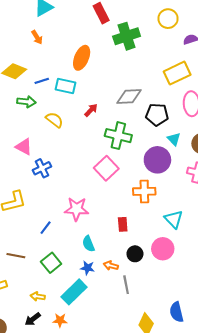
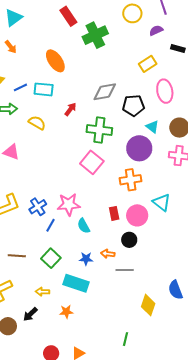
orange ellipse: (82, 58) -> (55, 61), turned -50
yellow rectangle: (177, 73) -> (148, 64), size x0.7
blue cross: (42, 168) -> (38, 207), moved
blue line: (46, 228) -> (51, 225), moved
cyan semicircle: (88, 244) -> (84, 226), moved
pink circle: (163, 249) -> (137, 215), moved
gray line: (126, 285) -> (125, 270), turned -72
cyan rectangle: (74, 292) -> (76, 283), turned 70
black arrow: (33, 319) -> (30, 314), moved

